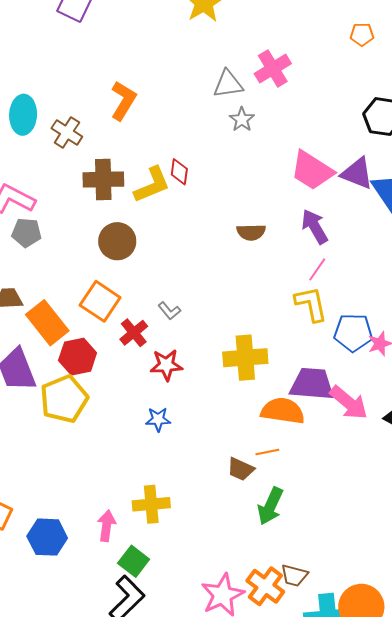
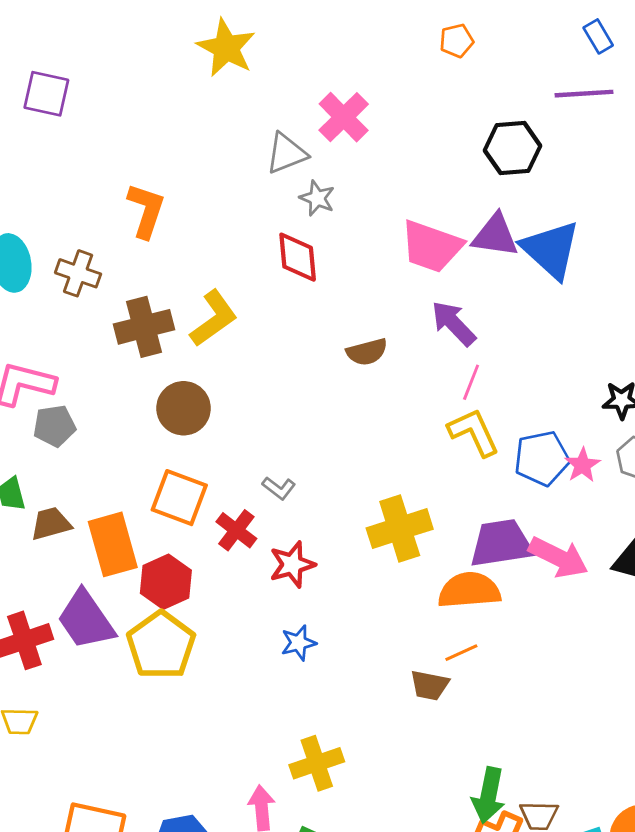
red diamond: (179, 172) -> (298, 257), moved, size x1.4
orange rectangle: (47, 323) -> (113, 544), turned 36
green arrow: (270, 506) -> (489, 795), moved

